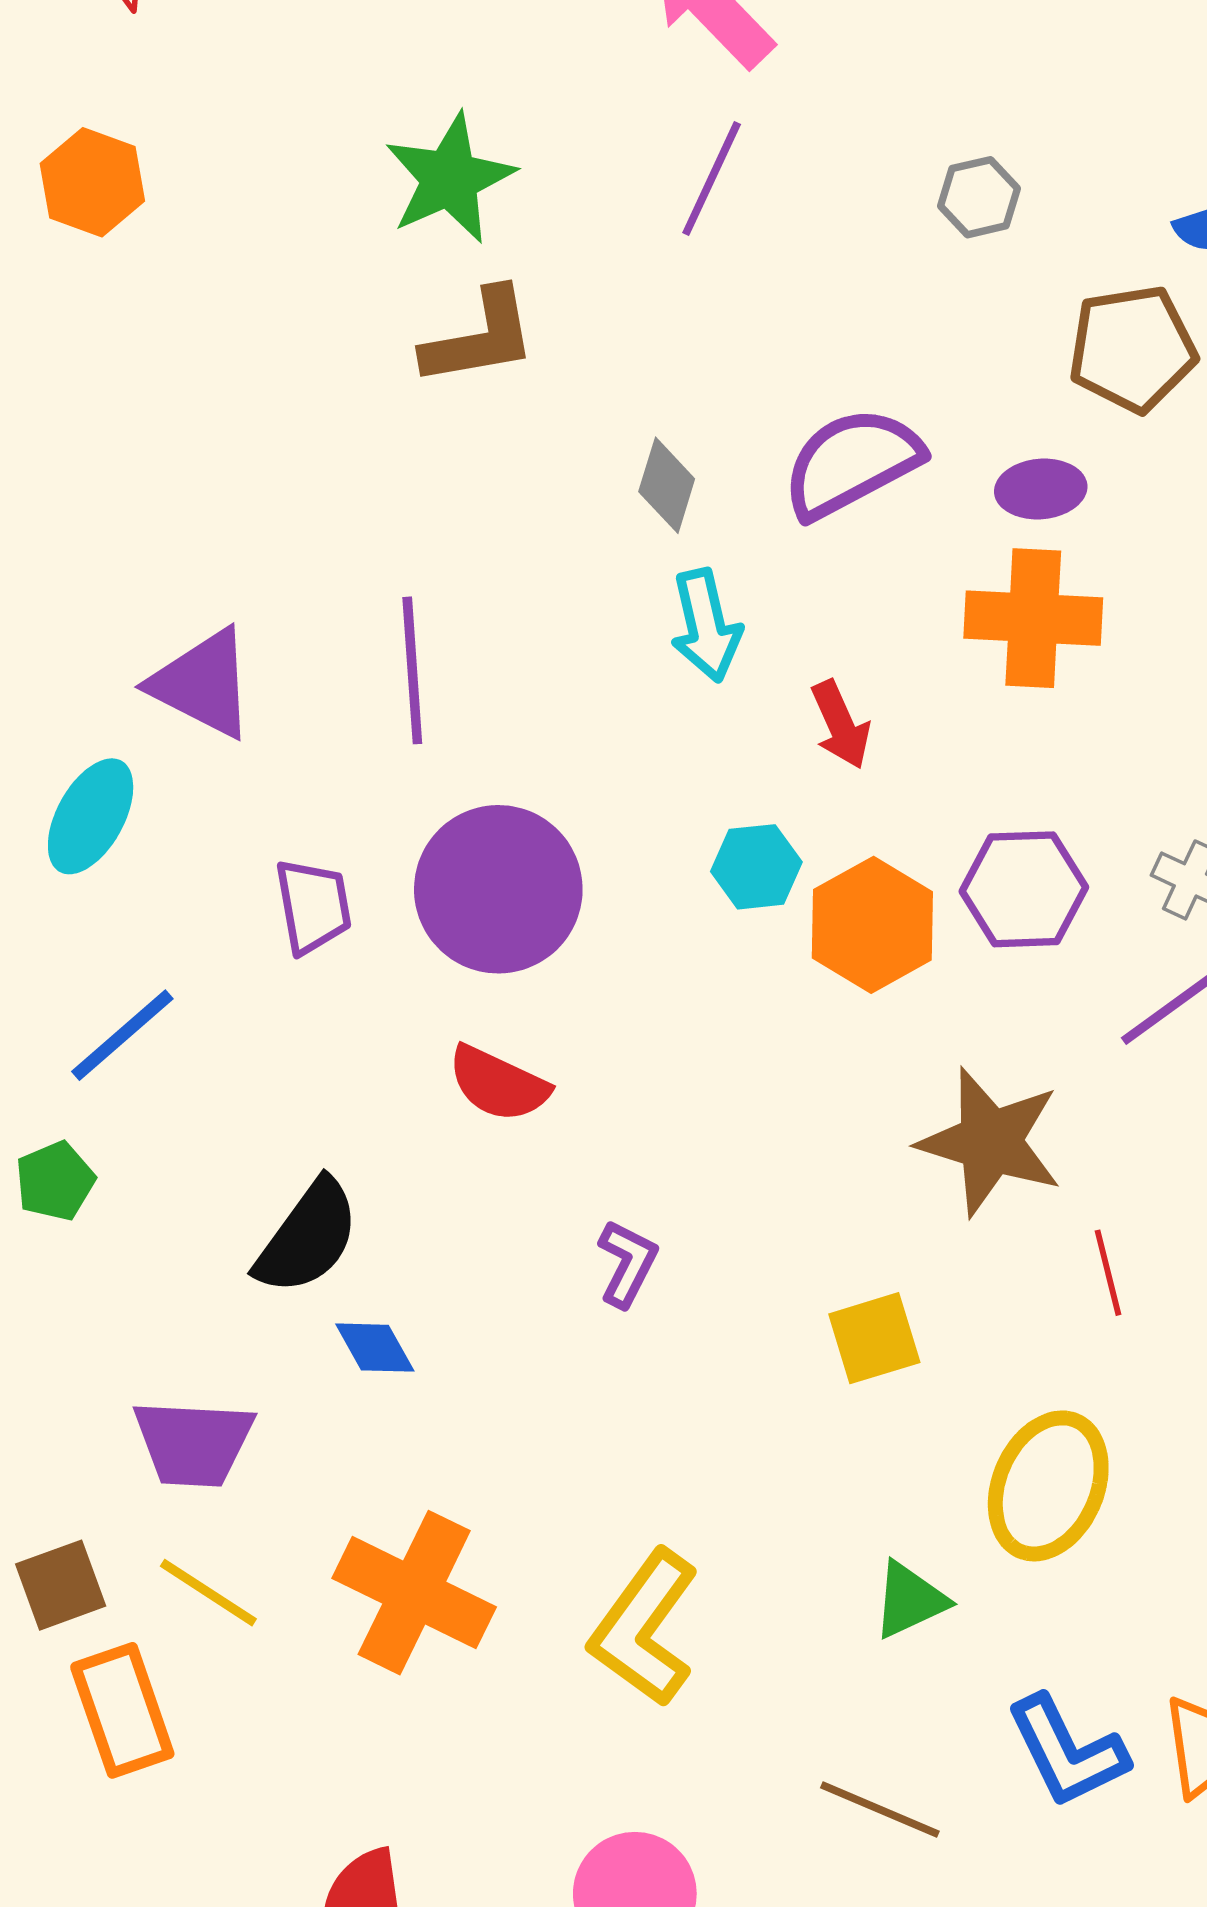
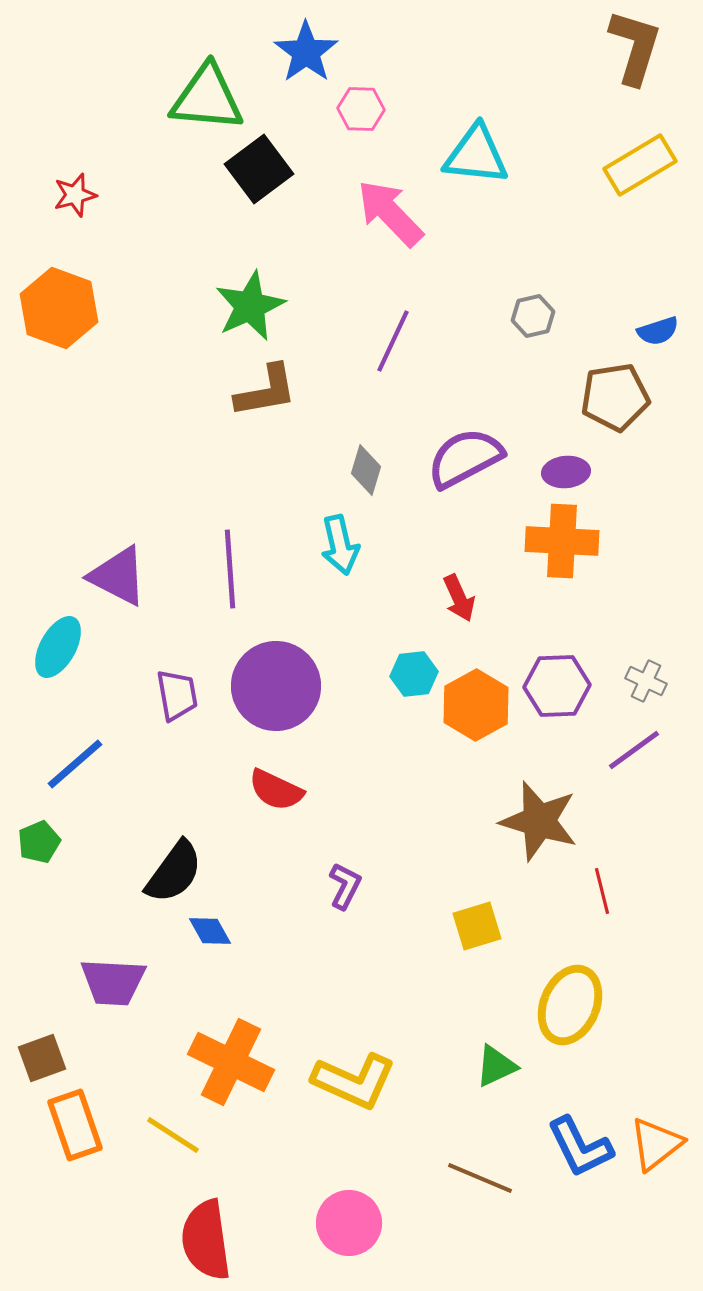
purple line: (712, 179) -> (393, 341), moved
orange hexagon: (92, 182) -> (59, 308), size x1.4
cyan arrow: (706, 626) -> (340, 545), moved
yellow line: (208, 1593) -> (173, 1135), moved
yellow L-shape: (644, 1628) -> (354, 1081), turned -102

